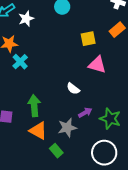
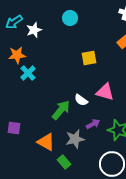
yellow square: (88, 39) -> (89, 58), moved
pink triangle: (97, 65) -> (105, 92), moved
green arrow: (34, 106) -> (61, 110), moved, turned 45

